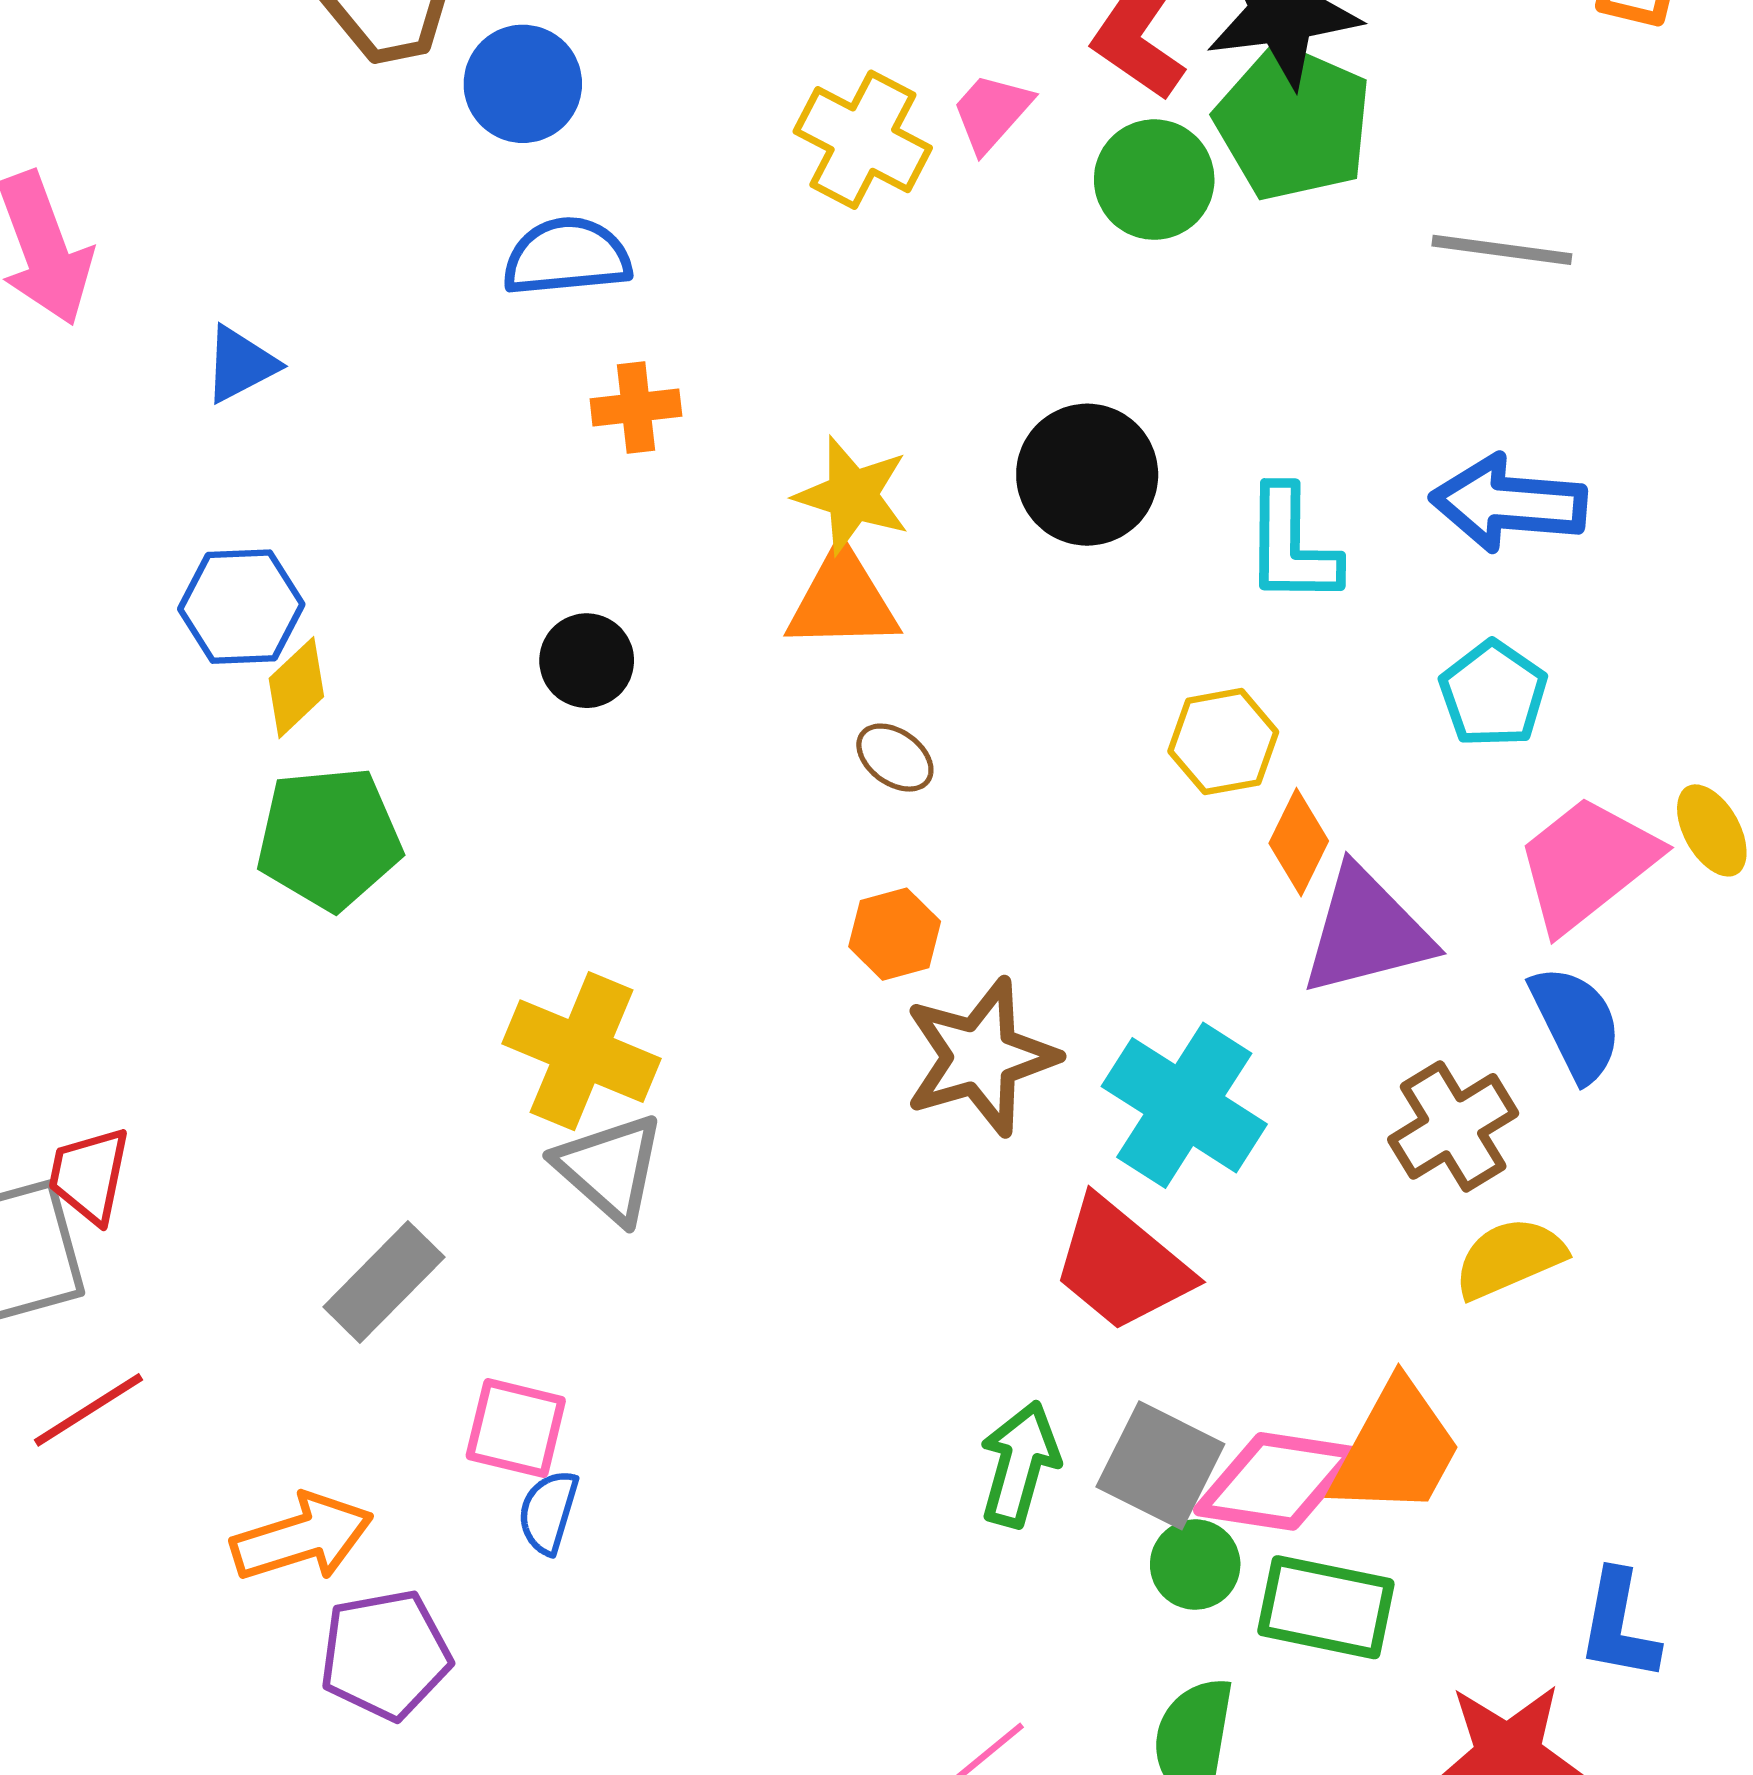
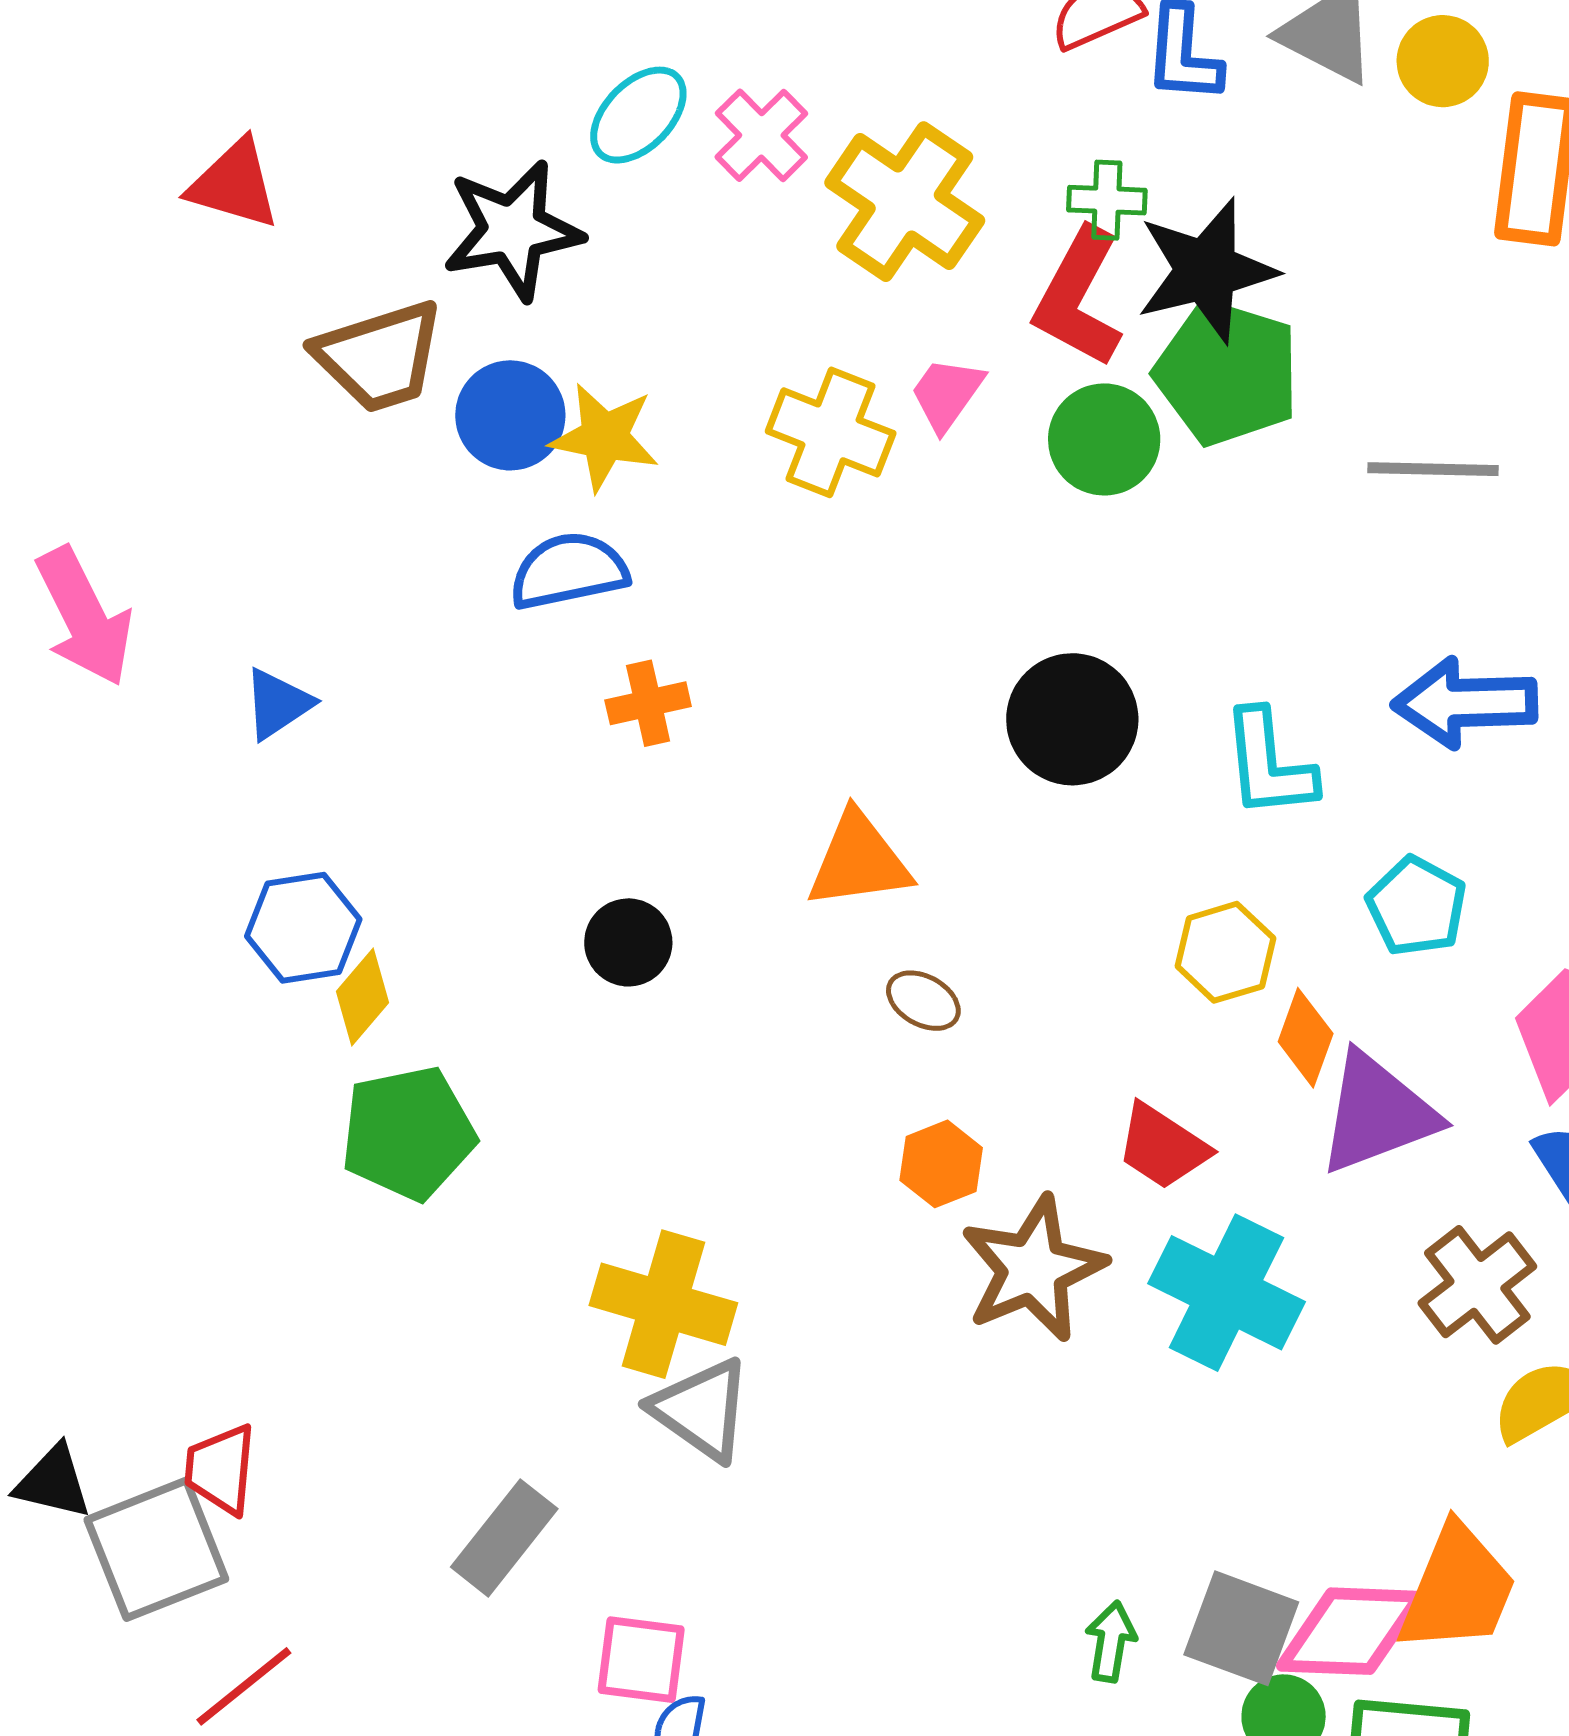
yellow star: (852, 495) -> (604, 437), moved
cyan pentagon: (1493, 694) -> (1416, 906), moved
red trapezoid: (1121, 1265) -> (1163, 1147), moved, size x0.7
green arrow: (1020, 1464) -> (1111, 1641), size x0.7

